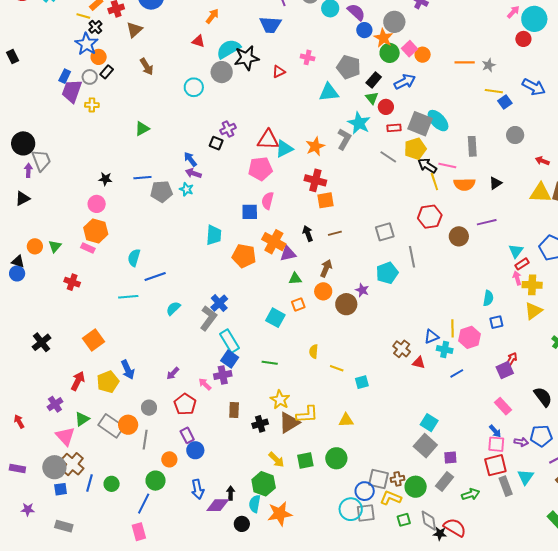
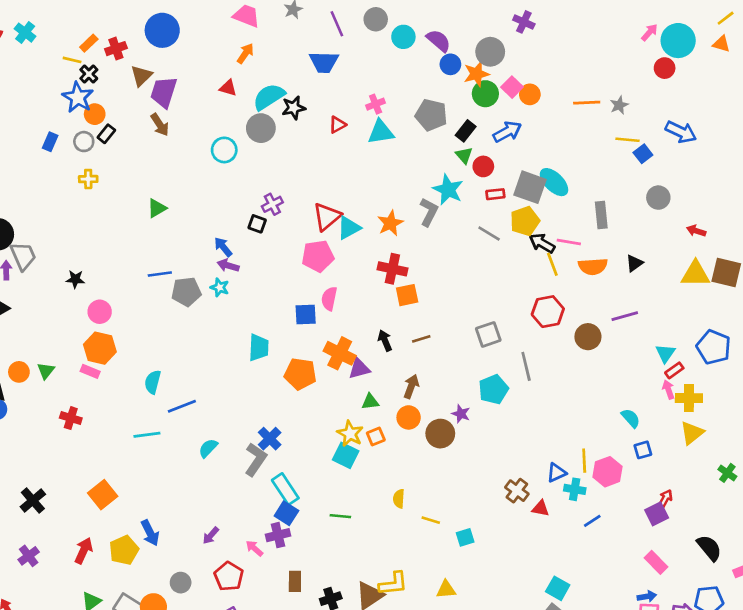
orange star: (383, 38) -> (476, 74), turned 30
pink cross: (308, 57) -> (376, 104), turned -32
black star: (247, 58) -> (294, 108), size x0.7
purple trapezoid: (72, 91) -> (164, 92), moved
cyan triangle: (329, 92) -> (381, 132), moved
red triangle: (268, 140) -> (327, 217), turned -40
black star: (105, 179) -> (75, 279), moved
cyan semicircle: (488, 298) -> (631, 418), turned -49
yellow star: (280, 400) -> (350, 434), moved
purple cross: (55, 404) -> (29, 556), moved
blue arrow: (495, 431) -> (647, 596), turned -56

